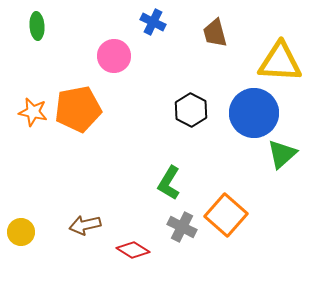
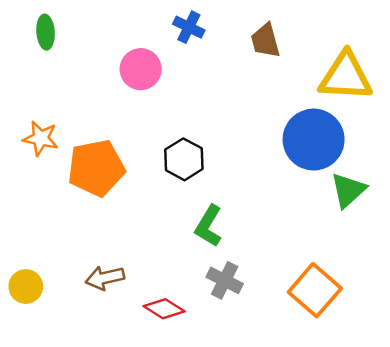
orange pentagon: (78, 109) -> (96, 168), moved
black hexagon: (191, 110) -> (184, 159), moved
orange square: (226, 215) -> (315, 290), moved

